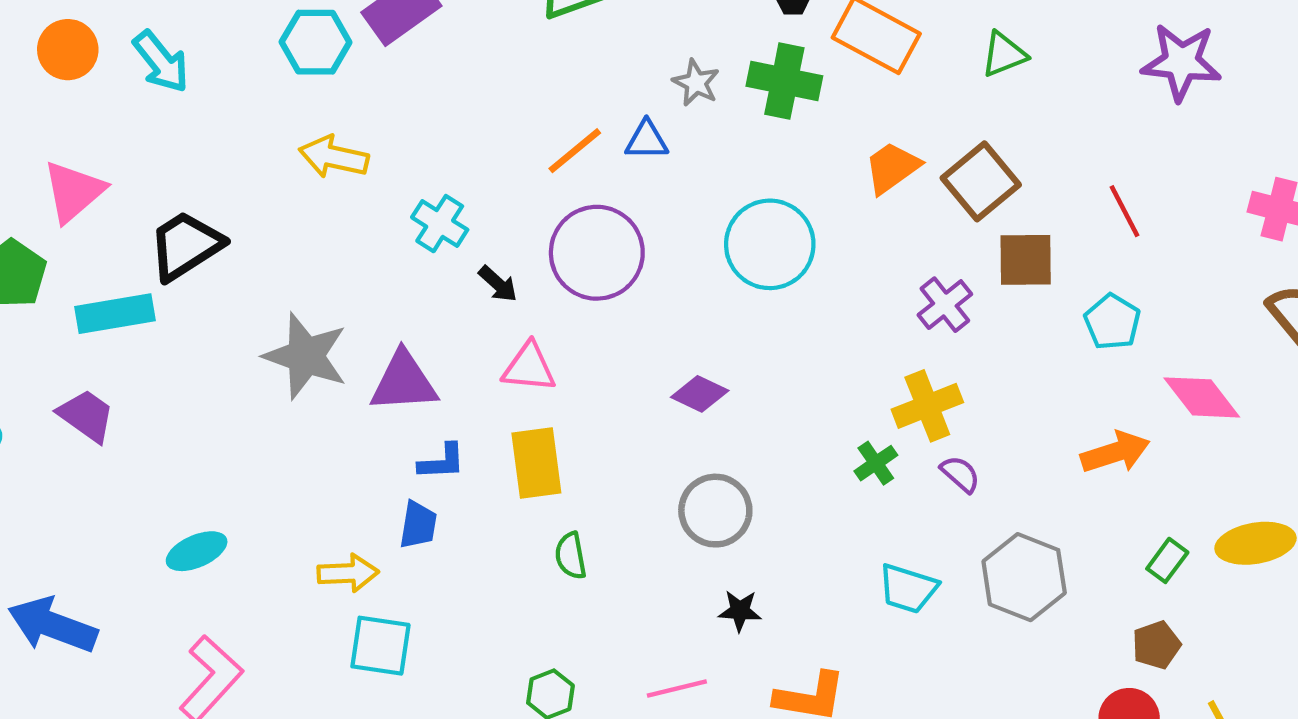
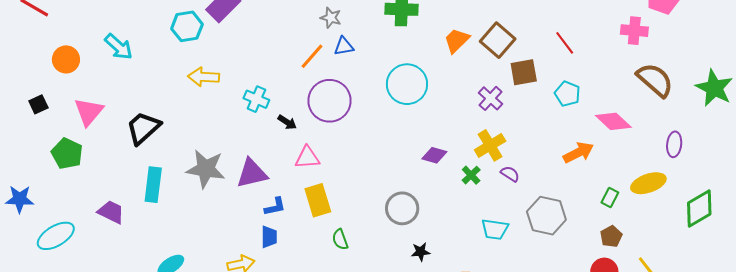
orange circle: (68, 50) -> (66, 59), moved
gray star: (696, 83) -> (331, 18), moved
cyan rectangle: (115, 314) -> (153, 185), moved, turned -64
purple diamond: (700, 394) -> (434, 155), moved

